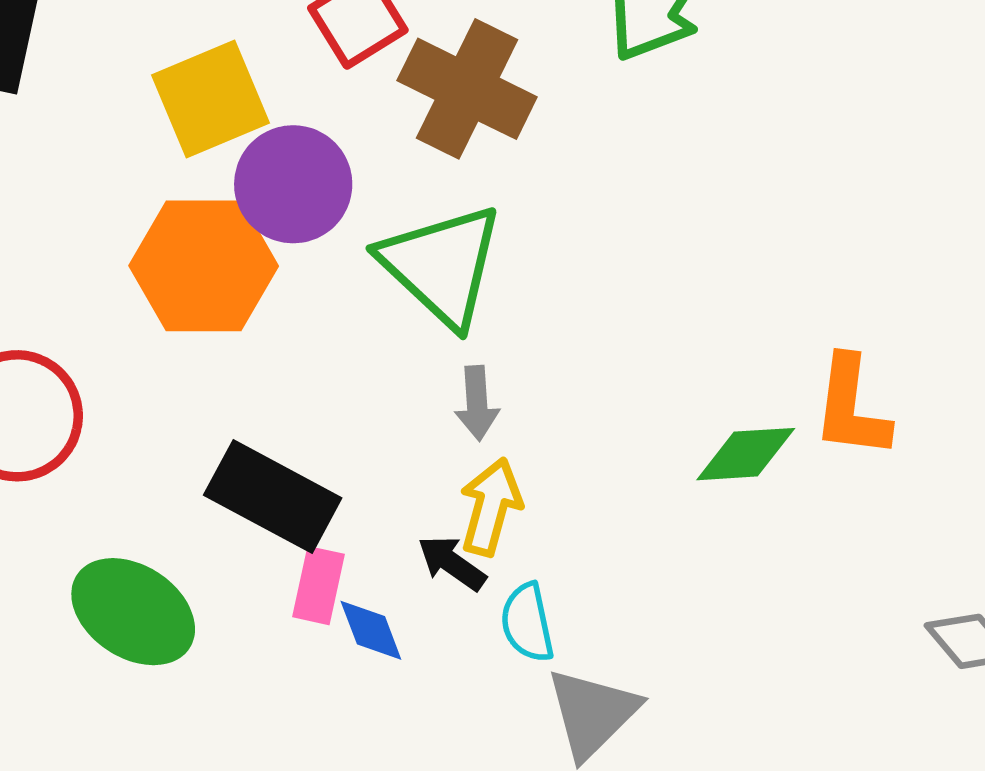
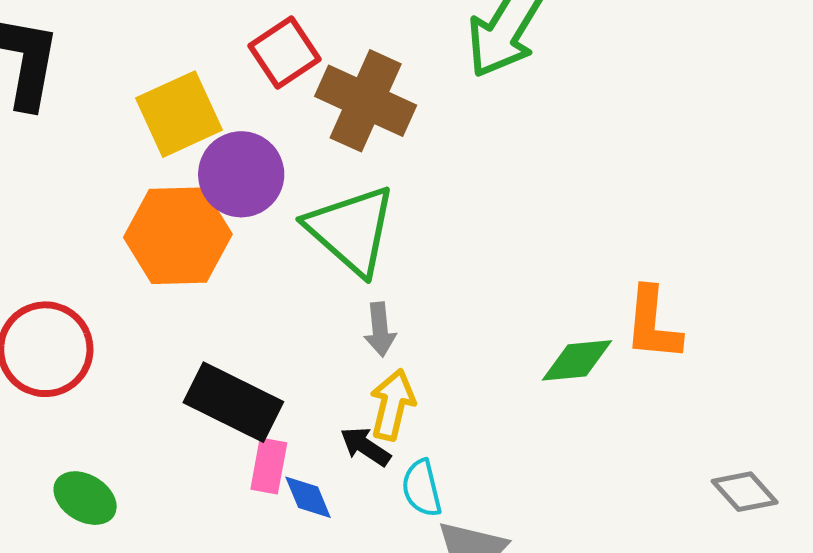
green ellipse: (133, 612) -> (85, 498), moved, size x0.7

